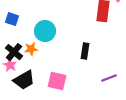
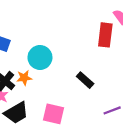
black rectangle: (85, 51) -> (85, 80), turned -56

